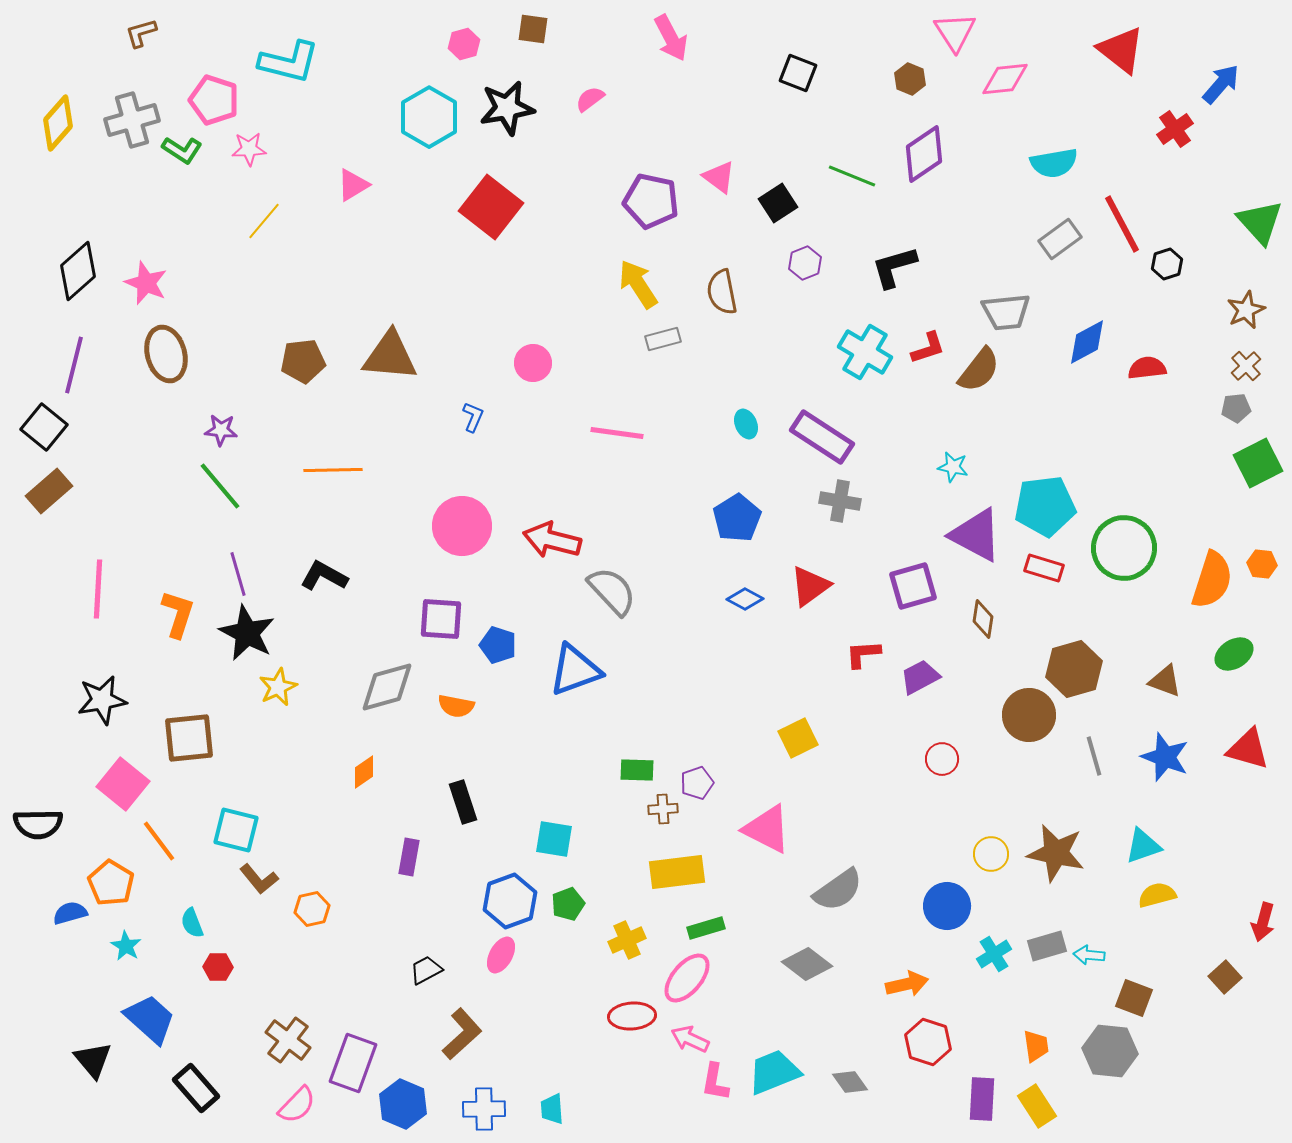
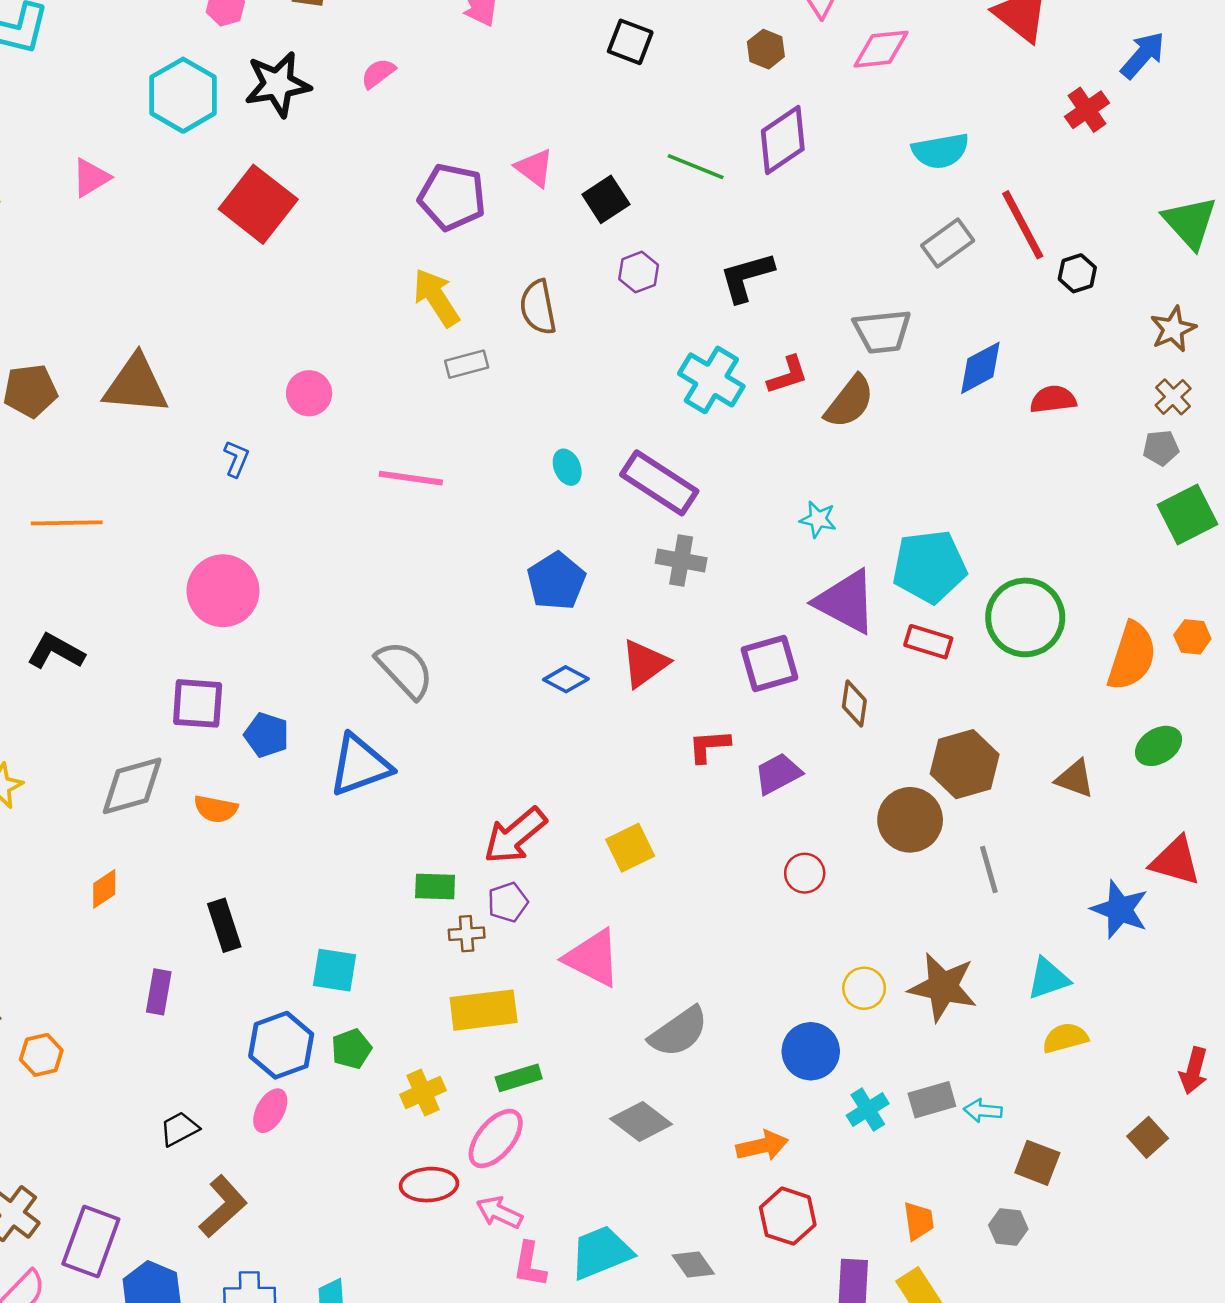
red arrow: (552, 540) -> (515, 836), moved, turned -54
blue star: (1165, 757) -> (1120, 909), moved
gray hexagon: (1110, 1051) -> (1008, 1227), size x0.6

